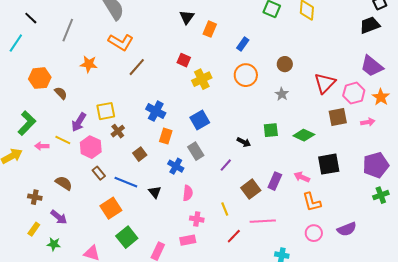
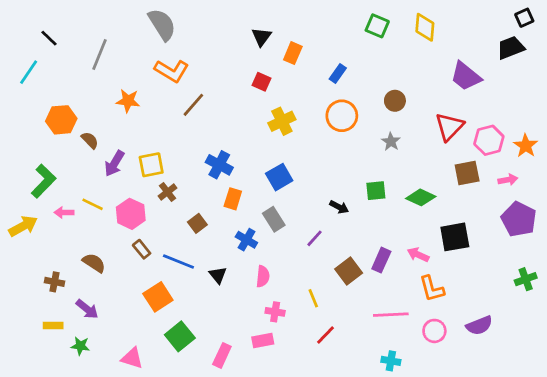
red square: (184, 60) -> (261, 82), moved
purple trapezoid: (372, 66) -> (466, 76), moved
purple arrow: (79, 122) -> (114, 163), moved
purple pentagon: (376, 165) -> (519, 219), moved, turned -30
pink line: (263, 221) -> (391, 315), moved
yellow rectangle: (34, 229) -> (53, 325), turned 56

